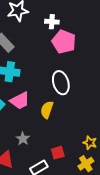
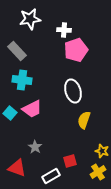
pink pentagon: (64, 42) -> (76, 50), turned 30
yellow semicircle: (47, 110) -> (84, 120), moved

